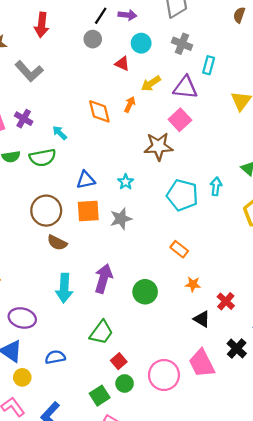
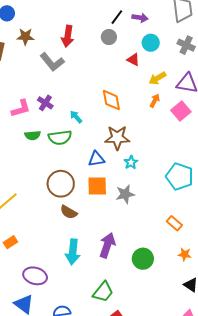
red arrow: (42, 25) -> (68, 36), moved
orange arrow: (130, 104) -> (155, 101), moved
brown star: (158, 146) -> (117, 138), moved

